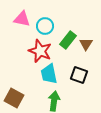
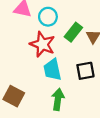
black square: (79, 75) -> (85, 71), turned -30

